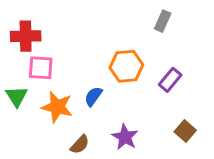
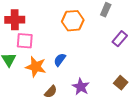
orange hexagon: (126, 66) -> (73, 21), moved
purple rectangle: (170, 80) -> (120, 39), moved

